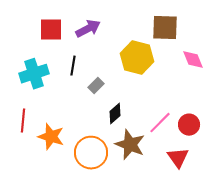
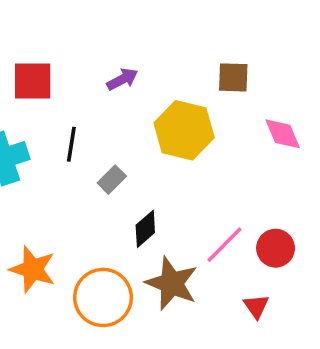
brown square: (165, 28) -> (233, 77), size x0.7
purple arrow: (88, 29) -> (122, 79), moved, size x0.7
red triangle: (178, 158) -> (256, 306), size x0.7

